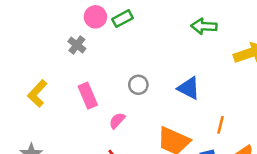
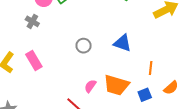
pink rectangle: (88, 96) -> (34, 61), moved
pink semicircle: (117, 121) -> (90, 86), moved

